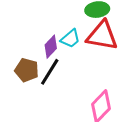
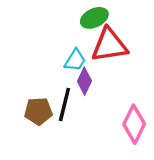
purple diamond: (51, 47) -> (84, 81), moved

